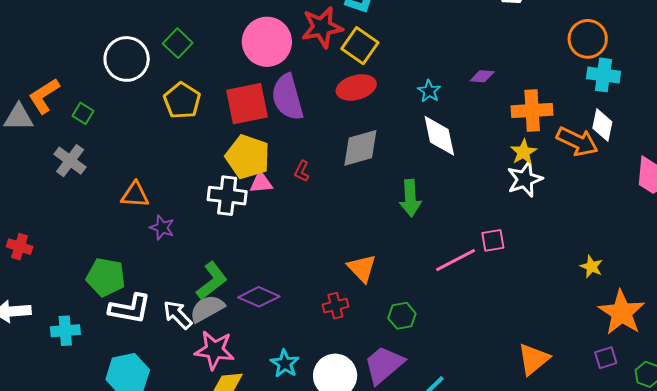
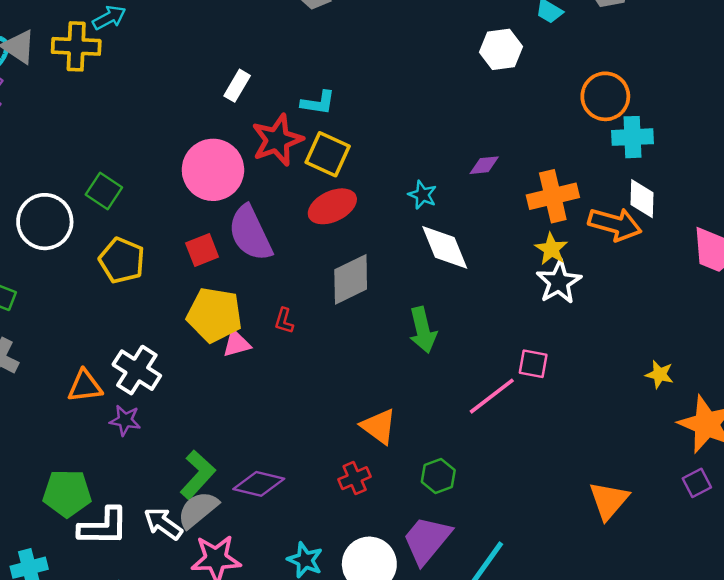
red square: (247, 104) -> (202, 250), size x0.6
white cross: (227, 196) -> (137, 370), moved, turned 36
pink square: (493, 240) -> (533, 364), turned 30

